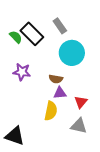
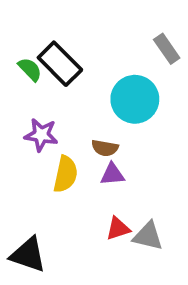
gray rectangle: (60, 26) -> (167, 49), moved
red triangle: (81, 102) -> (118, 229), moved, turned 32
yellow semicircle: (51, 111) -> (66, 174), moved

